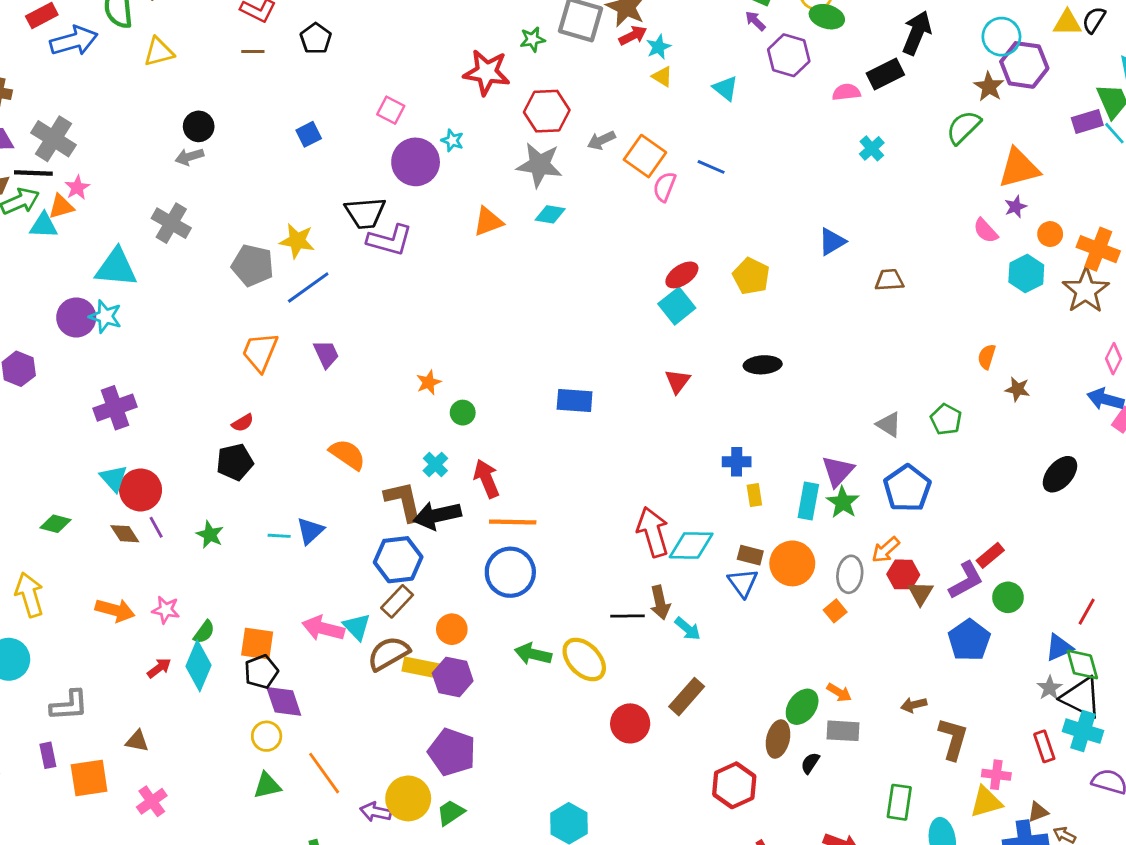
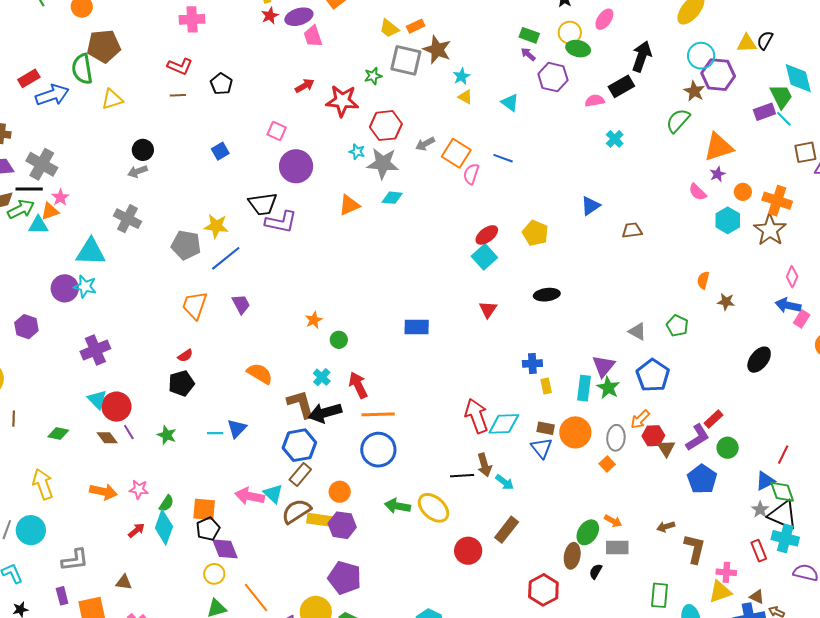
red arrow: (633, 36) -> (305, 86), moved
cyan star: (452, 140) -> (357, 152), moved
brown triangle: (1038, 812) -> (757, 597), turned 49

